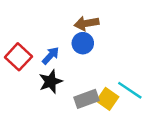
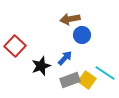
blue circle: (83, 43) -> (82, 35), moved
blue arrow: (51, 56) -> (65, 58), moved

